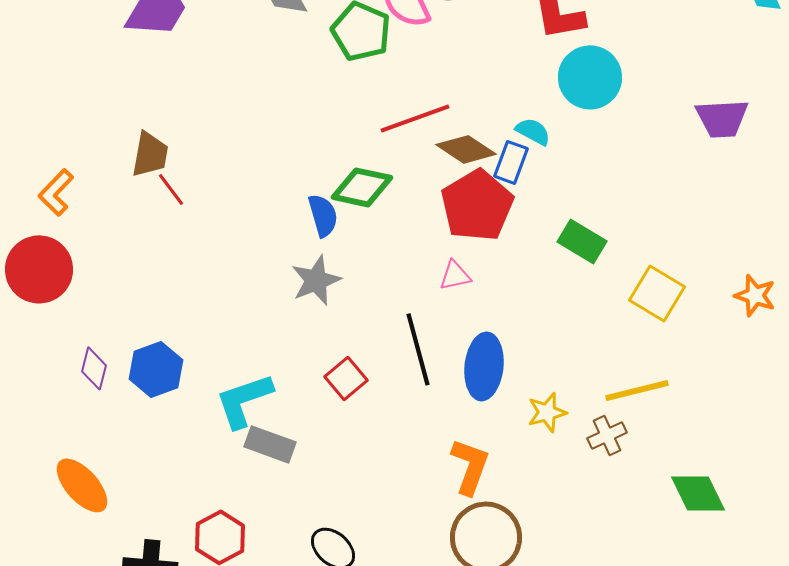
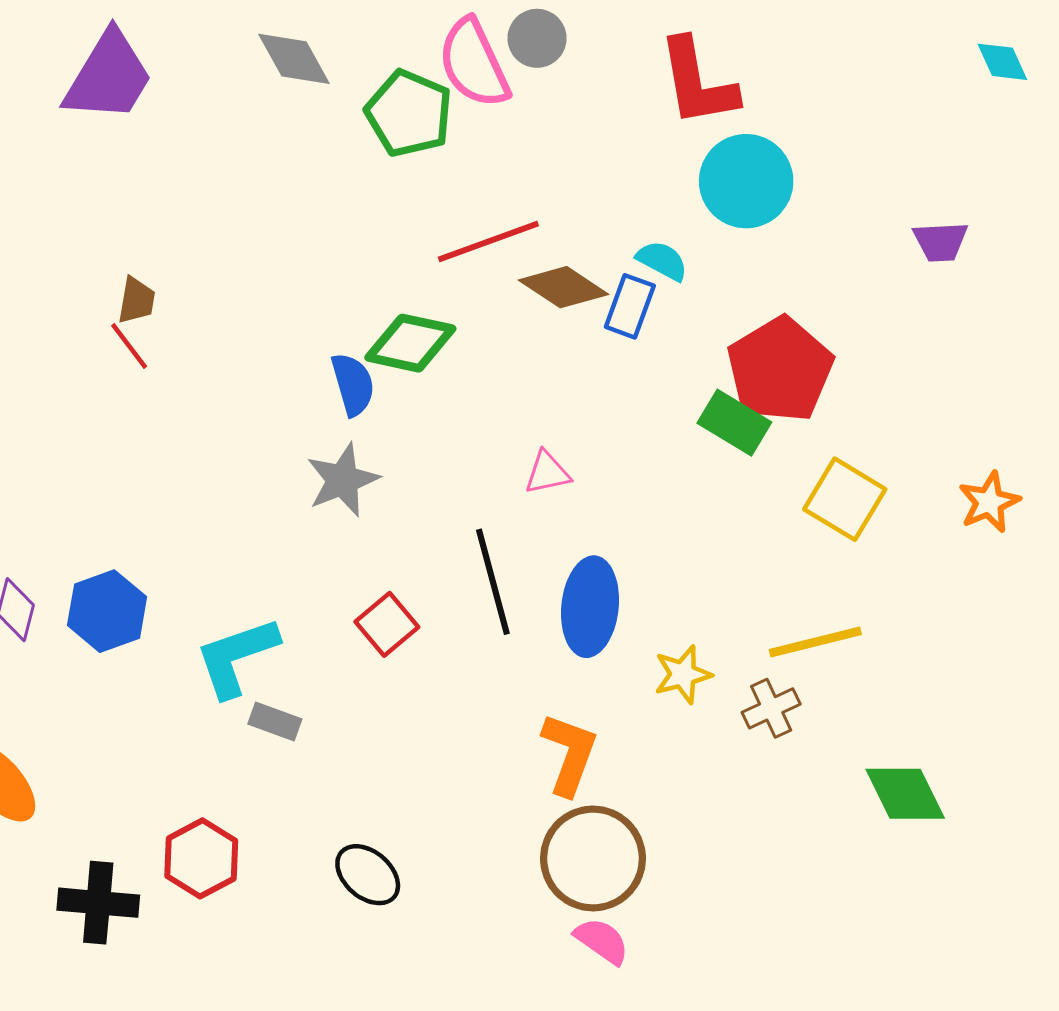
purple trapezoid: (722, 118) -> (940, 241), size x0.7
brown trapezoid: (150, 154) -> (136, 300), moved, size x0.7
red pentagon: (477, 205) -> (780, 370), moved
orange star: (755, 295) -> (989, 502), turned 30
gray rectangle: (270, 444) -> (275, 722), size x0.7

